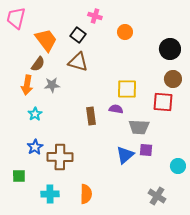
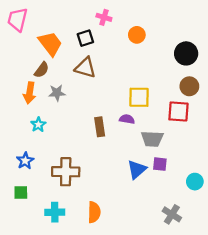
black square: (78, 35) -> (85, 38), turned 35
blue star: (35, 147) -> (25, 161), moved

